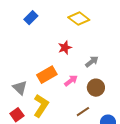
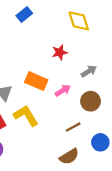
yellow diamond: (79, 19) -> (79, 21), turned 30
orange rectangle: (47, 75) -> (36, 81), turned 48
yellow L-shape: (41, 106) -> (26, 116), turned -70

